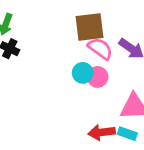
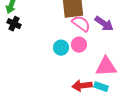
cyan circle: (83, 73) -> (61, 48), moved

